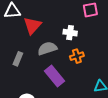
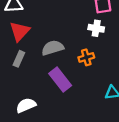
red triangle: (32, 26) -> (20, 31), moved
white cross: (70, 33) -> (96, 28), moved

